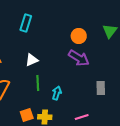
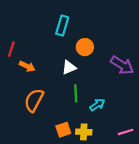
orange circle: (79, 36) -> (85, 47), moved
cyan arrow: (57, 93) -> (97, 105), turned 40

